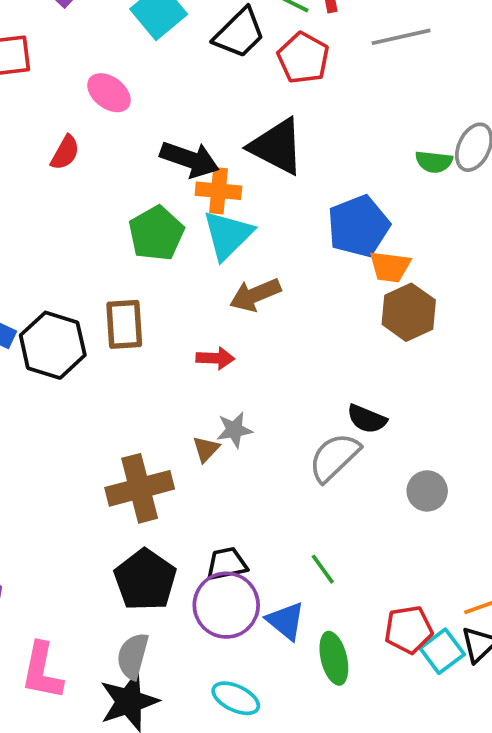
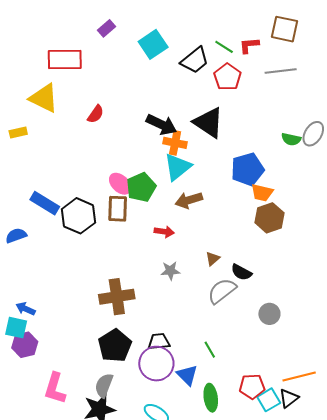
pink ellipse: (109, 93) -> (120, 184), moved
green pentagon: (156, 233) -> (141, 187), moved
brown triangle: (206, 449) -> (213, 259), moved

